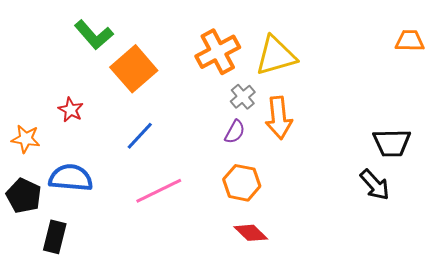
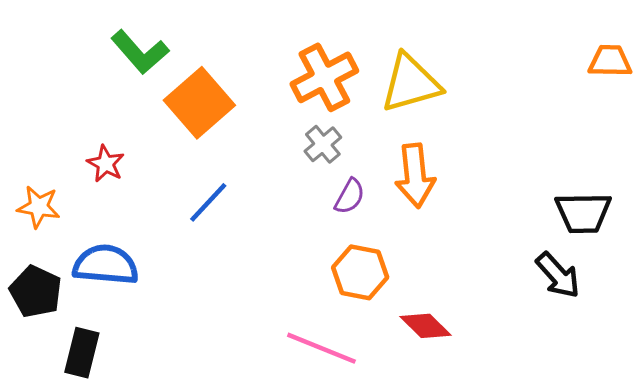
gray cross: (243, 97) -> (323, 144), moved
pink line: (159, 191) -> (321, 348), moved, turned 48
red diamond: (251, 233) -> (426, 326), moved

